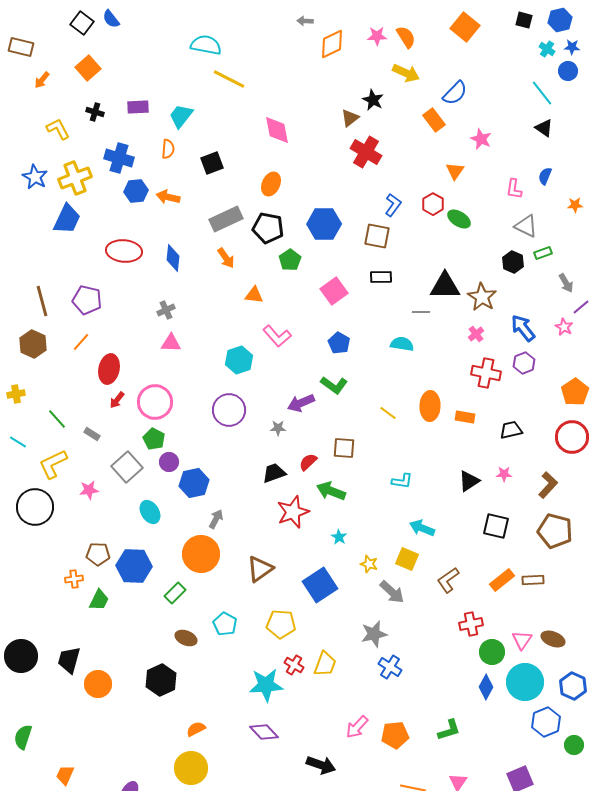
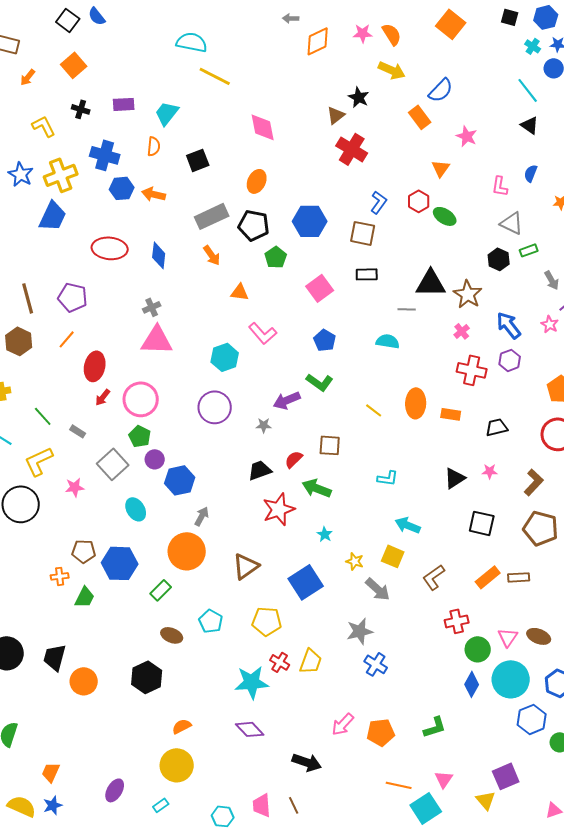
pink triangle: (171, 343) -> (157, 340), size x1.6

